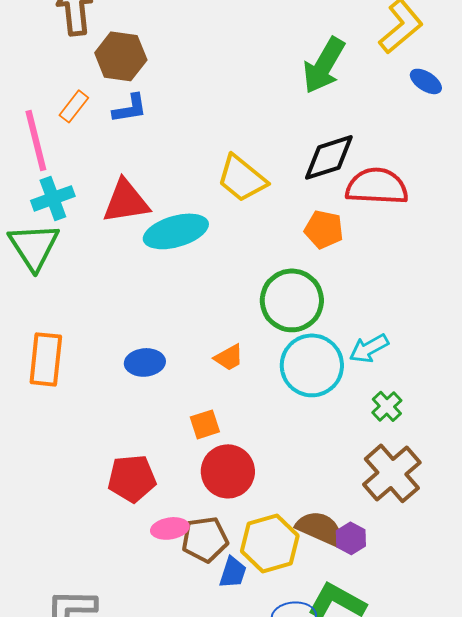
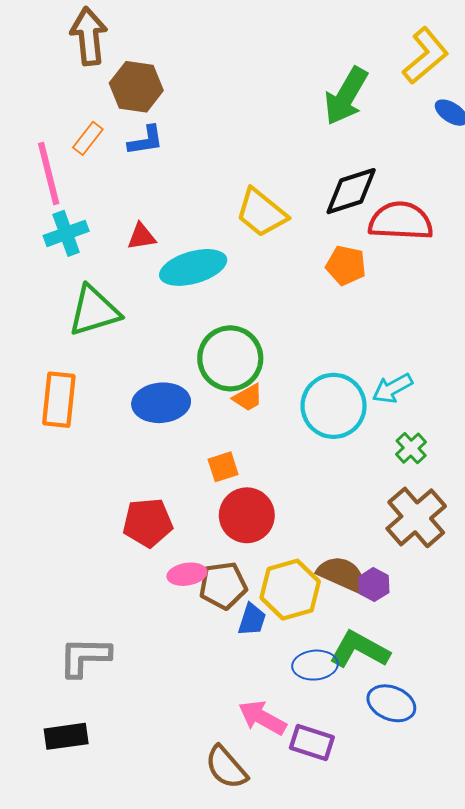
red triangle: (126, 201) -> (141, 236), size x0.6
green triangle: (34, 246) -> (94, 311), moved, turned 46
green circle: (292, 300) -> (230, 358), moved
blue ellipse: (145, 362) -> (161, 403), size x1.4

